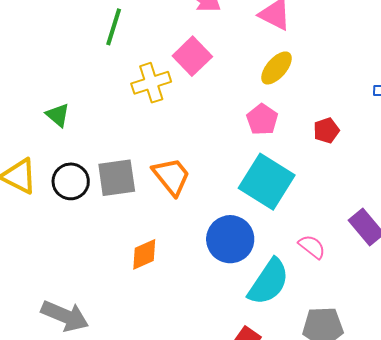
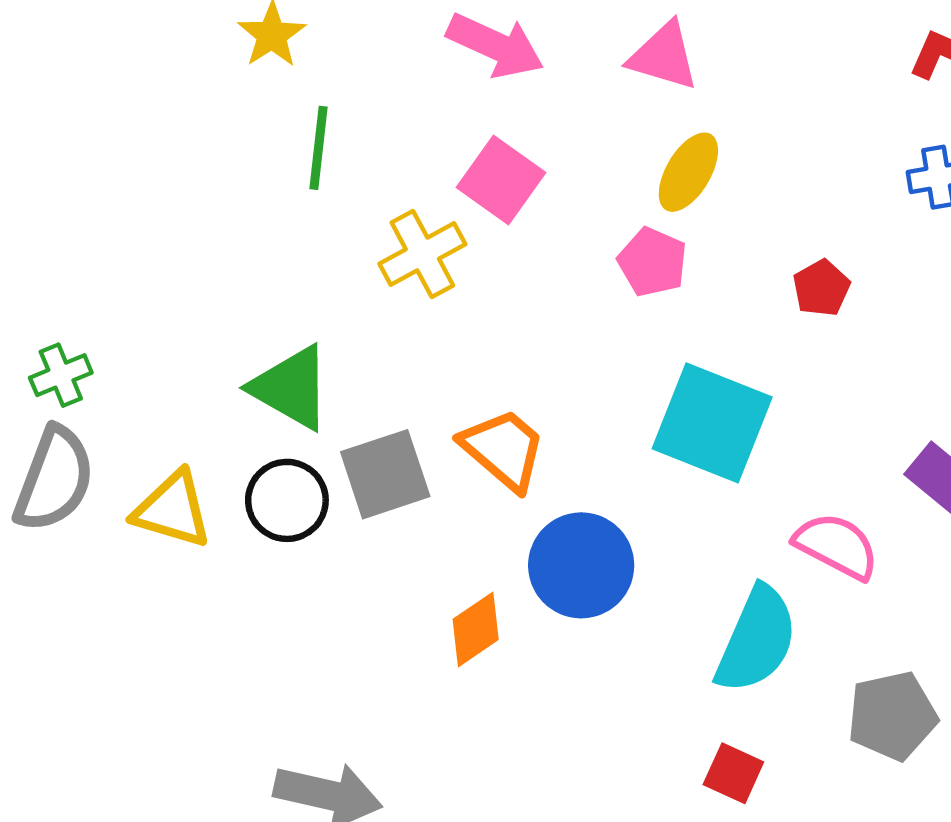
green triangle: (58, 115) -> (291, 388), moved, size x1.6
pink pentagon: (262, 119) -> (652, 262), moved
blue circle: (230, 239) -> (581, 565), moved
pink semicircle: (312, 247) -> (837, 546), size x1.4

